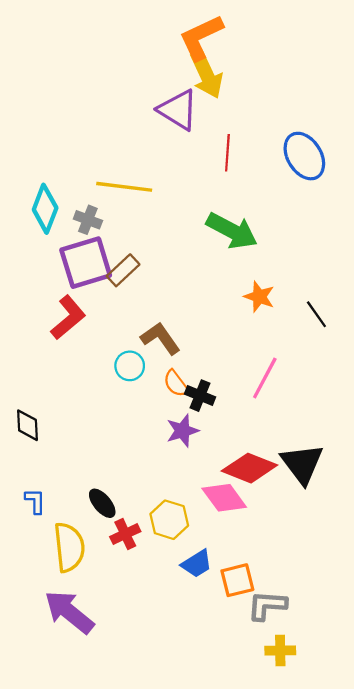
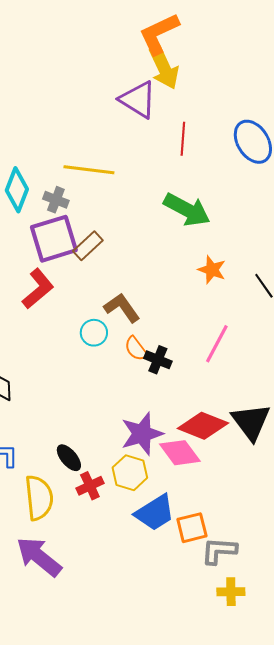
purple star: (182, 431) -> (142, 434), moved, size x1.4
blue trapezoid: (197, 564) -> (155, 513), size x1.4

